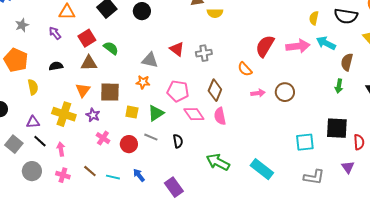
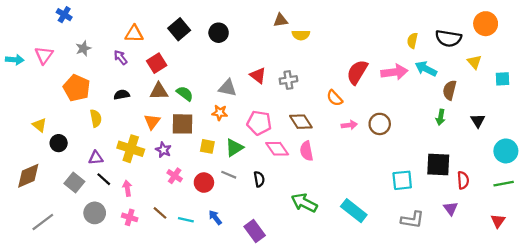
green semicircle: (111, 48) -> (185, 94), moved
brown diamond: (215, 90) -> (301, 122), turned -55

